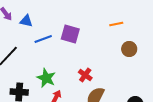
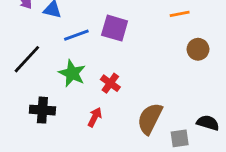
red cross: (85, 75) -> (110, 83), moved
green star: (46, 78) -> (72, 73), moved

